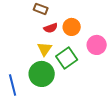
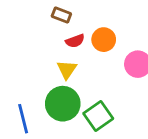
green square: (67, 58) -> (98, 116), moved

